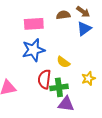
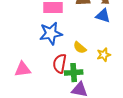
blue triangle: (84, 29) -> (103, 16), turned 49
yellow star: (88, 78) -> (104, 55), moved

